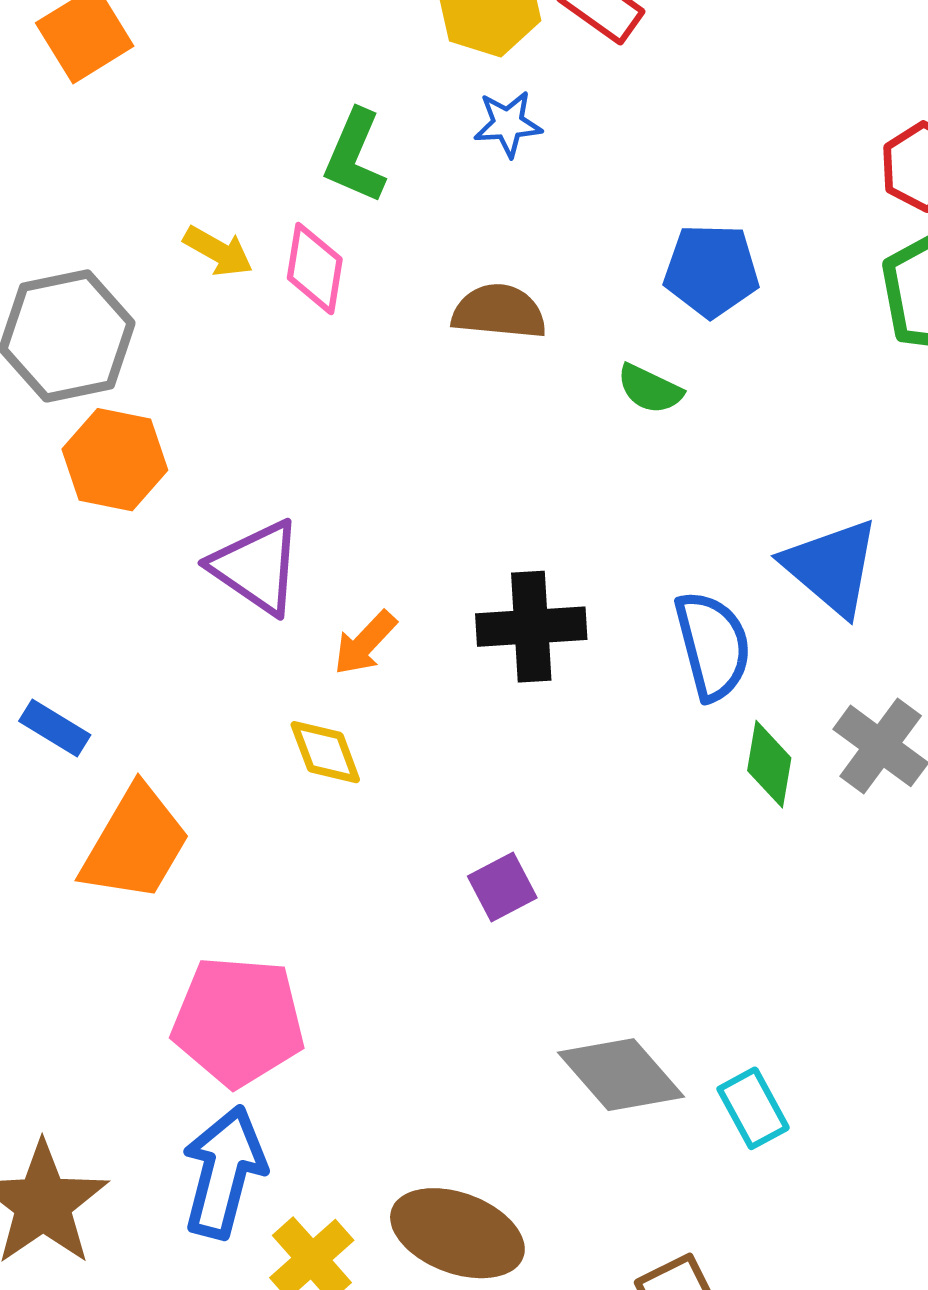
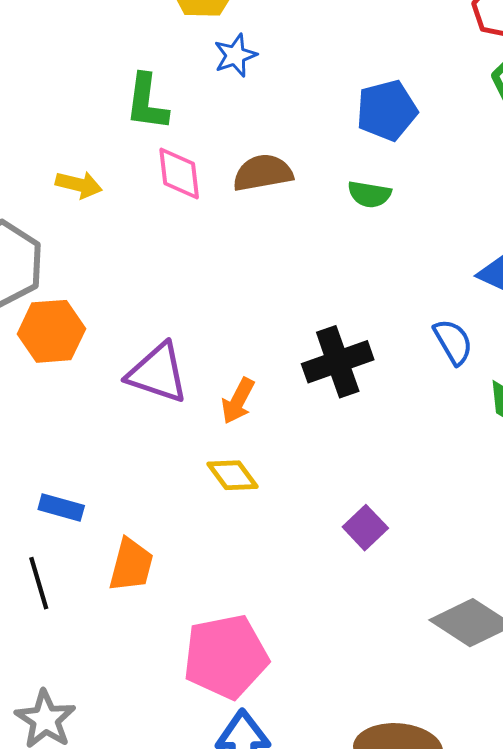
pink diamond: (315, 269) -> (179, 174), moved
blue semicircle: (713, 646) -> (453, 342), size x0.7
orange trapezoid: (135, 844) -> (131, 565), size x0.7

